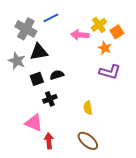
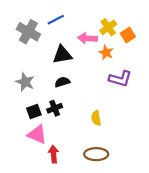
orange star: (105, 48) -> (106, 52), moved
black triangle: (39, 52) -> (62, 55), moved
gray star: (17, 61) -> (25, 82), moved
black square: (37, 79) -> (34, 112), moved
brown ellipse: (88, 141) -> (96, 154), turned -40

